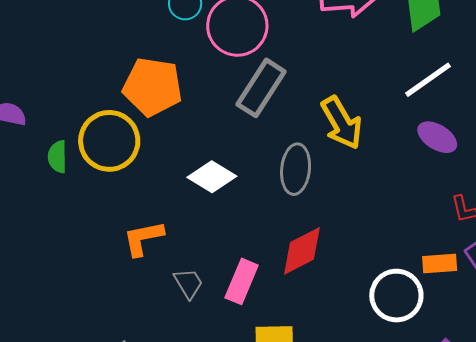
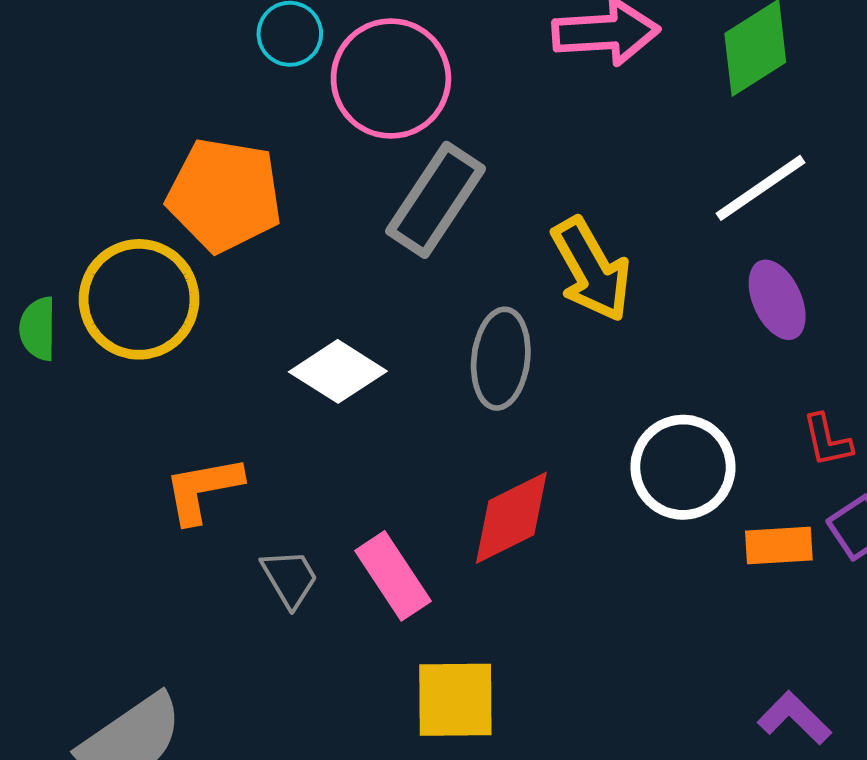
purple ellipse: (437, 137) -> (777, 300), turned 33
pink rectangle: (242, 281) -> (393, 576), turned -57
white circle: (396, 296) -> (683, 467), moved

